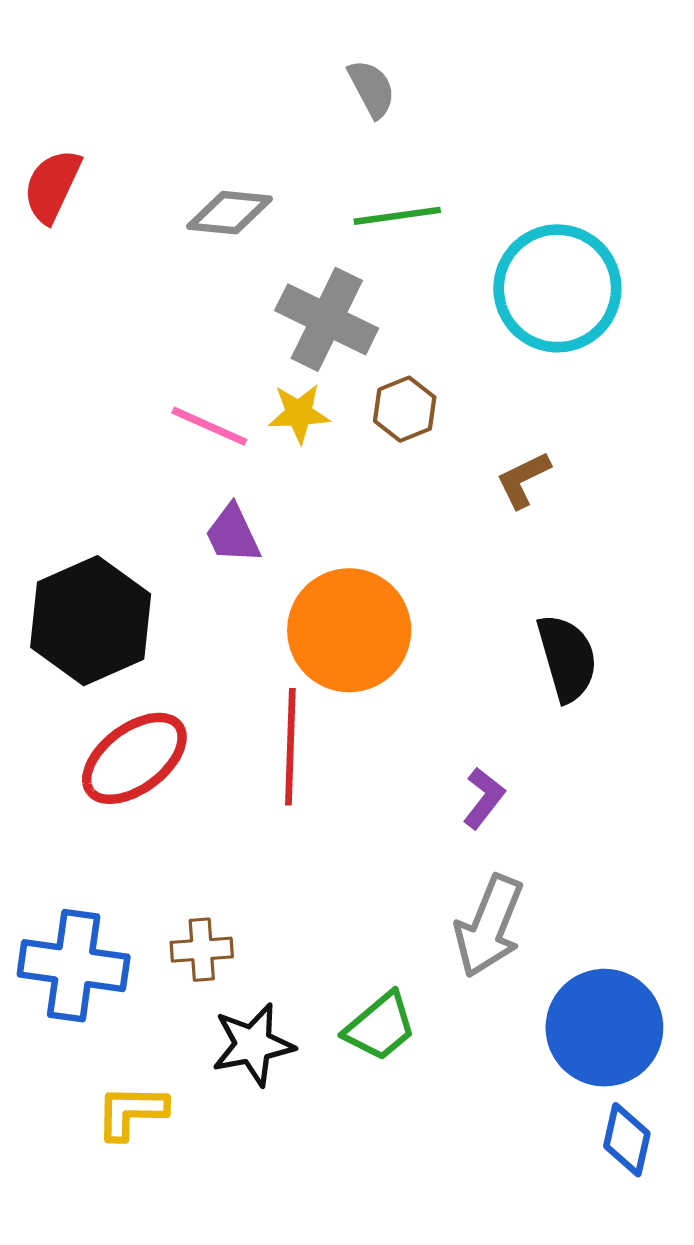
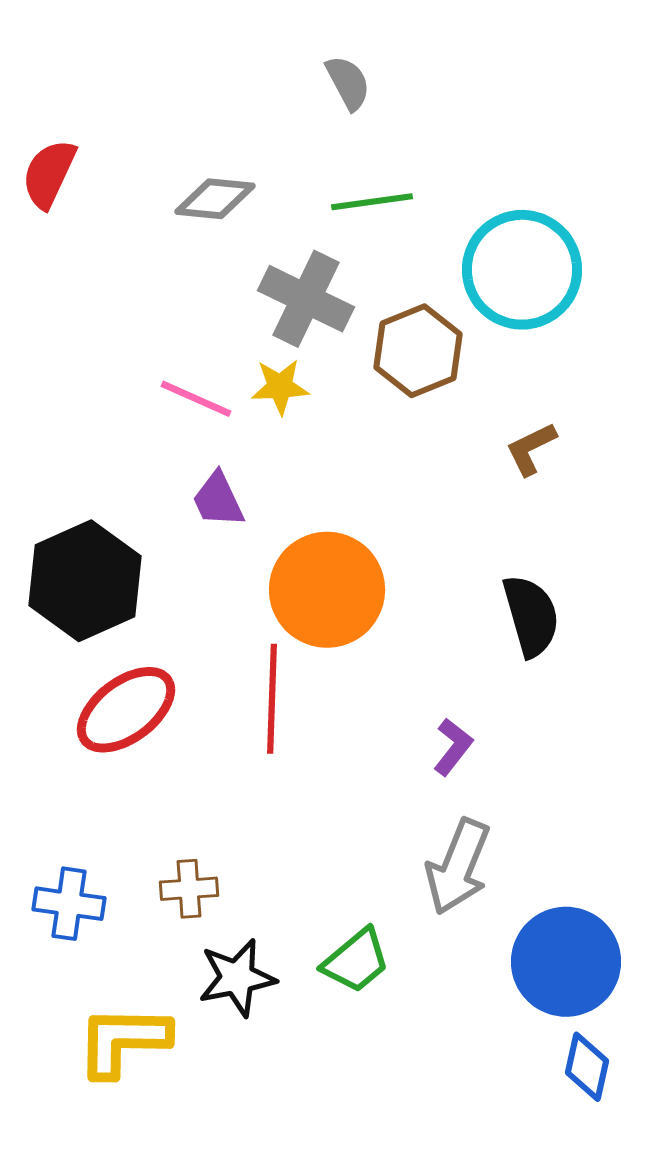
brown hexagon: (405, 409) -> (418, 351), moved, size x1.5
brown L-shape: (523, 480) -> (531, 449), moved
blue cross: (74, 966) -> (69, 904), size x0.7
yellow L-shape: (131, 1112) -> (123, 1041), size x1.4

